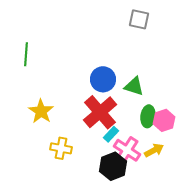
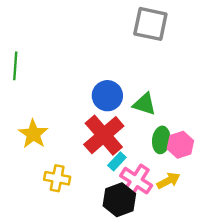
gray square: (139, 19) -> (150, 24), size x1.4

